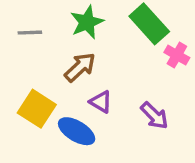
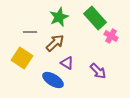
gray line: (30, 33) -> (30, 32), moved
yellow square: (37, 109) -> (22, 58), moved

